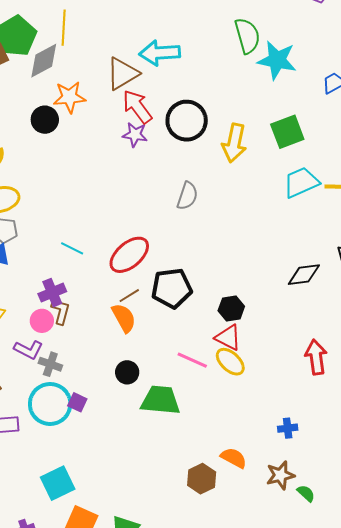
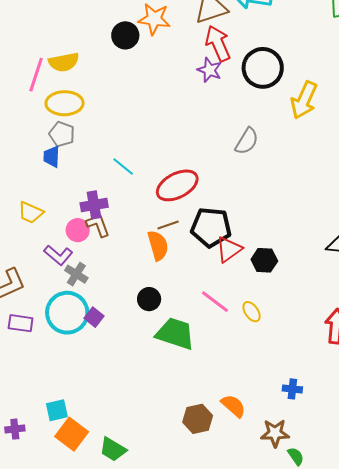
brown L-shape: (61, 311) -> (98, 225), turned -48
red triangle: (228, 338) -> (229, 249), moved, turned 44
yellow ellipse: (230, 362) -> (252, 312), size x0.7
cyan square: (58, 483) -> (57, 410), moved, size x0.7

